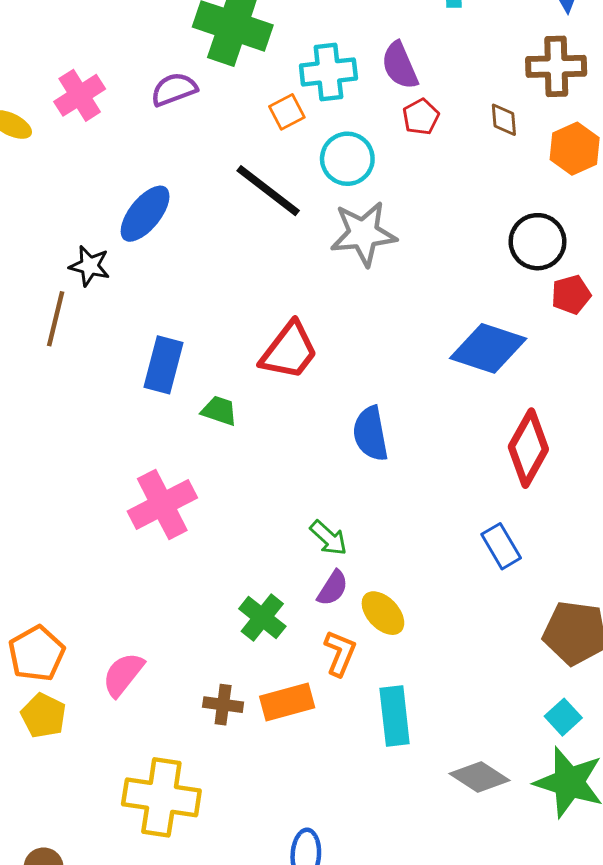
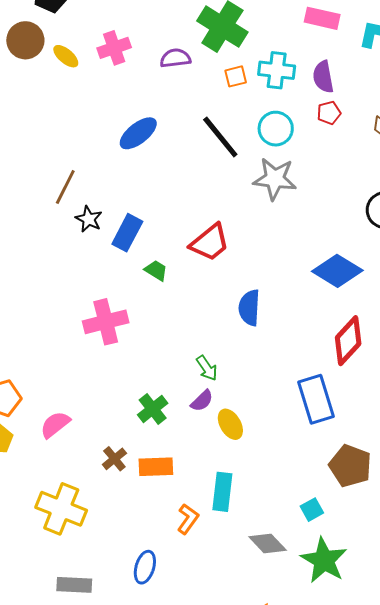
orange square: (287, 112) -> (236, 76), moved
black star: (90, 266) -> (89, 219), moved
blue rectangle: (501, 546) -> (316, 399), size x1.6
orange L-shape: (340, 653) -> (188, 519), moved
brown cross: (223, 705) -> (114, 459), turned 30
cyan square: (563, 717) -> (312, 510), moved

